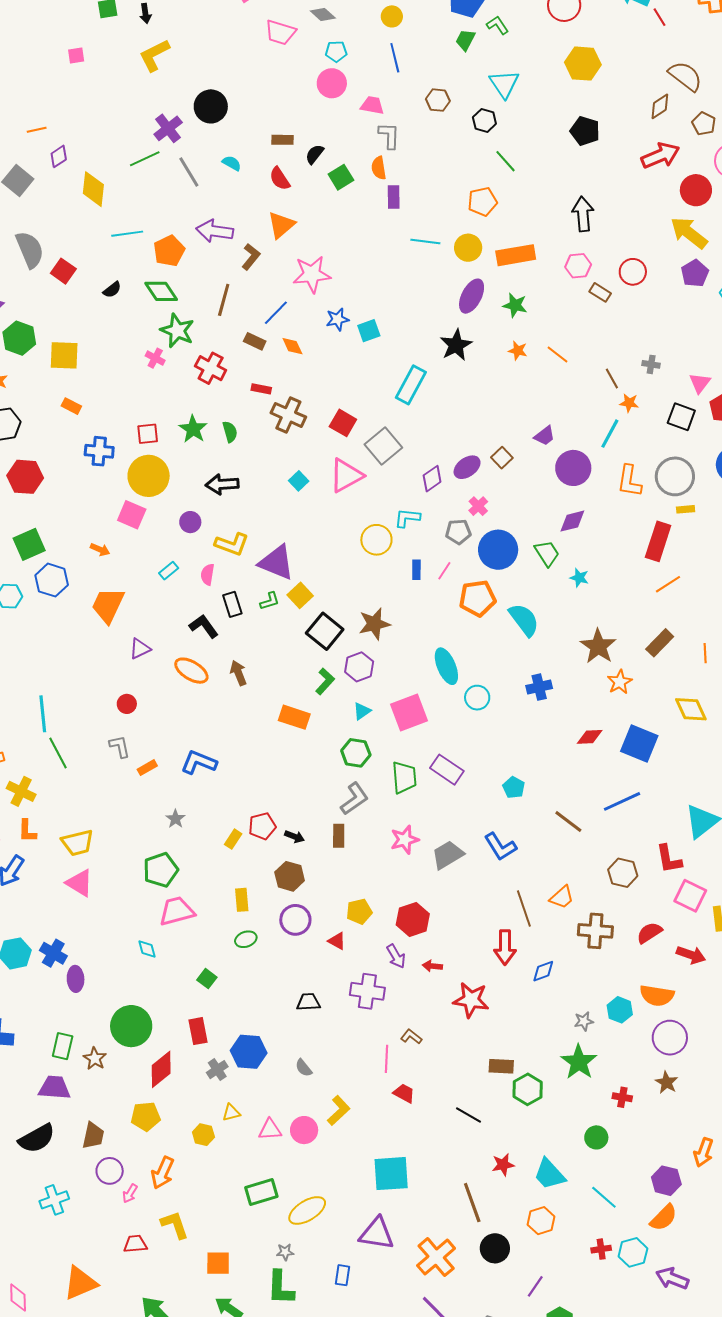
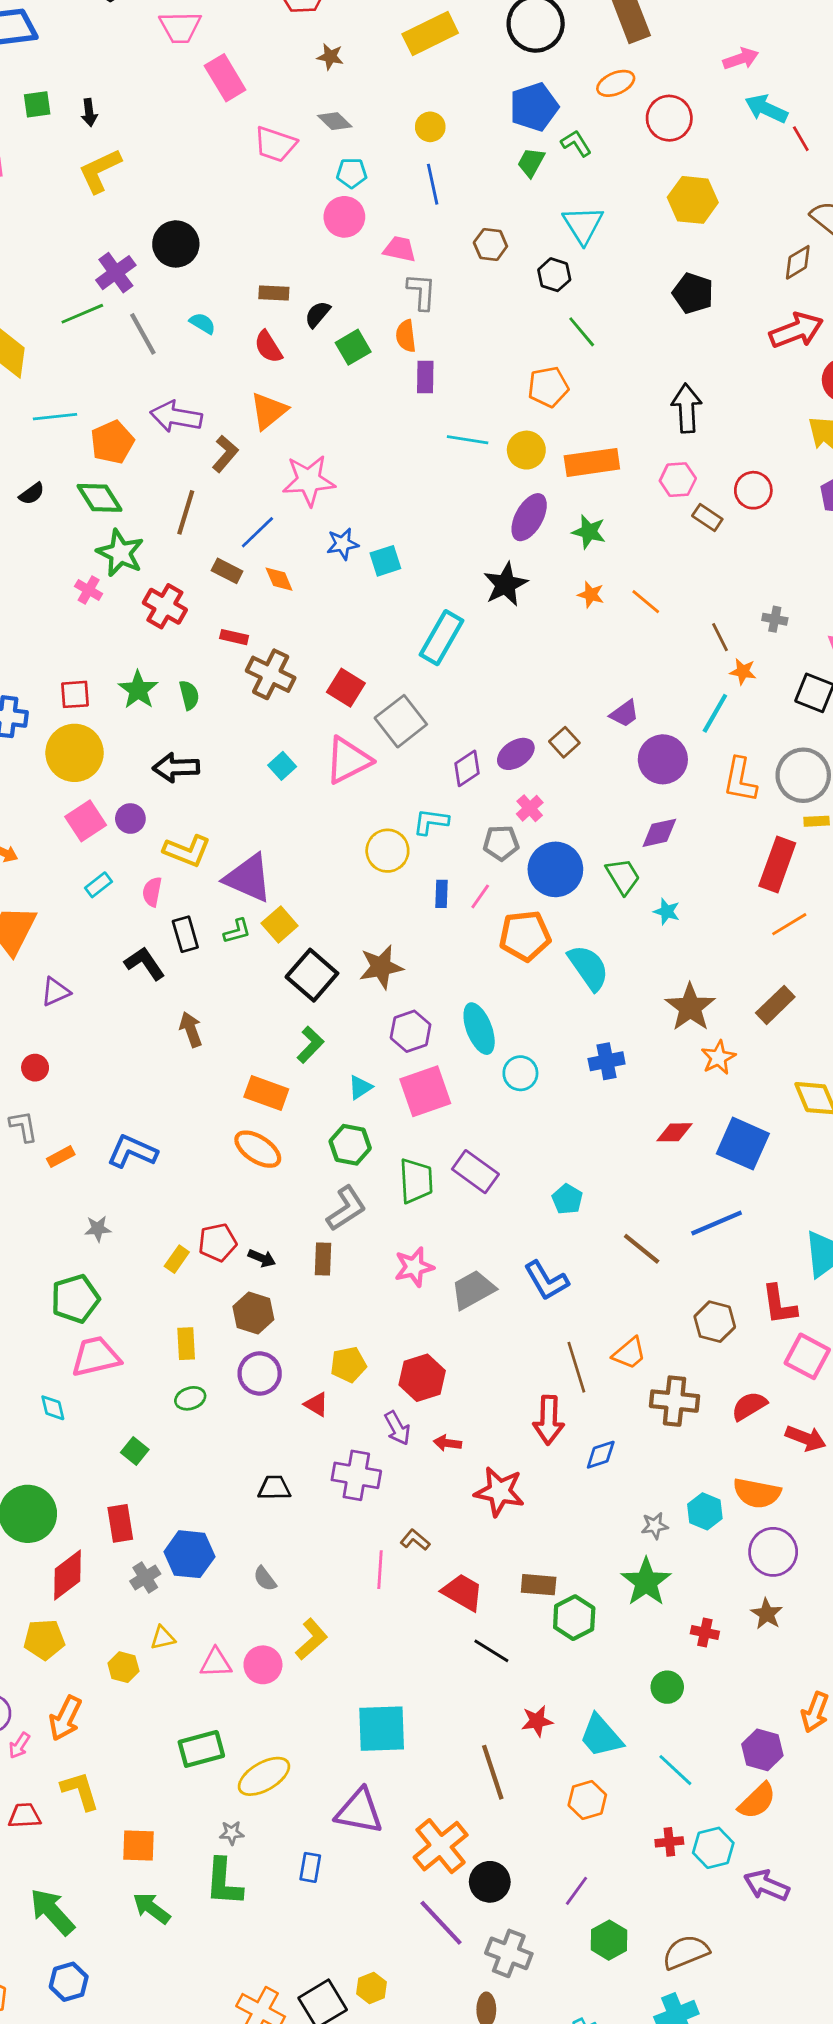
pink square: (132, 515) -> (86, 821), moved, turned 32
purple hexagon: (359, 667) -> (411, 1031), moved
orange ellipse: (191, 671) -> (258, 1149), moved
gray star: (176, 819) -> (98, 1229), turned 30
red trapezoid: (404, 1093) -> (463, 1592), moved, size x1.4
black circle: (495, 1248) -> (490, 1882), moved

